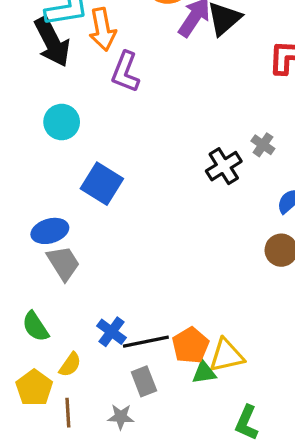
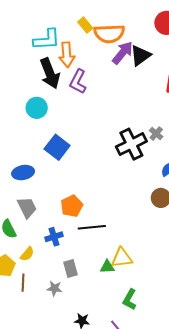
black arrow: (52, 42) -> (50, 73), moved
black cross: (224, 166) -> (131, 144), size x1.4
gray trapezoid: (63, 263) -> (27, 207), moved
blue cross: (111, 332) -> (54, 237), turned 30
black line: (146, 342) -> (92, 227), moved
orange pentagon: (190, 345) -> (72, 206), moved

